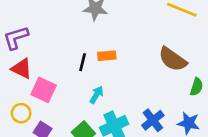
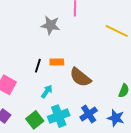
brown semicircle: (173, 59) -> (80, 77), moved

